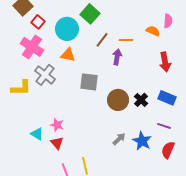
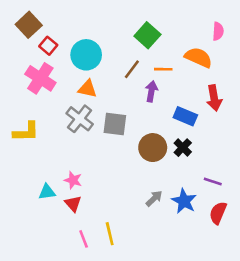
green square: (90, 14) -> (147, 35), moved
pink semicircle: (168, 21) -> (218, 31), moved
orange semicircle: (153, 31) -> (198, 57), size x1.5
gray cross: (45, 75) -> (80, 119), moved
blue rectangle: (167, 98) -> (185, 116), moved
cyan triangle: (37, 134) -> (47, 192), turned -40

